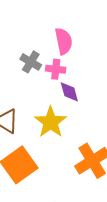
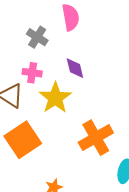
pink cross: (56, 69) -> (32, 73), moved

